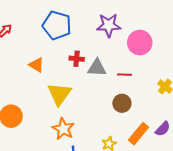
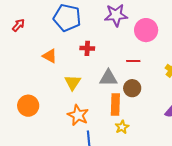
gray triangle: (97, 68) -> (108, 78), moved
yellow triangle: (59, 94) -> (73, 82), size x0.7
orange rectangle: (138, 134) -> (115, 104), moved, turned -35

